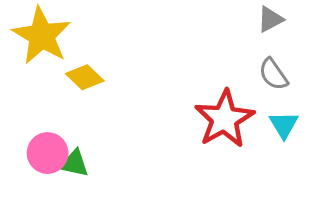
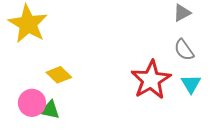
yellow diamond: (85, 77) -> (59, 75), moved

